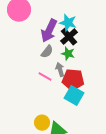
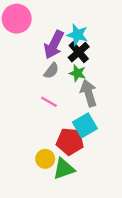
gray arrow: (60, 70) -> (89, 93), moved, size x1.5
red pentagon: (73, 80) -> (70, 141), moved
cyan square: (74, 96) -> (85, 125), turned 30

